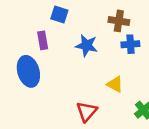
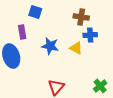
blue star: (87, 46) -> (50, 46), moved
yellow triangle: (115, 84) -> (76, 48), moved

